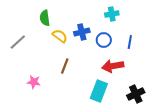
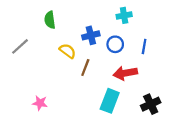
yellow semicircle: (60, 36) -> (68, 51), moved
brown line: (65, 66) -> (85, 68), moved
pink star: (34, 82) -> (40, 103), moved

